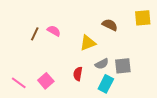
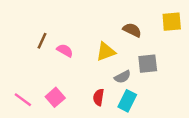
pink semicircle: (54, 31) -> (65, 50), moved
gray square: (123, 66) -> (148, 64), moved
red semicircle: (78, 74) -> (98, 97), moved

